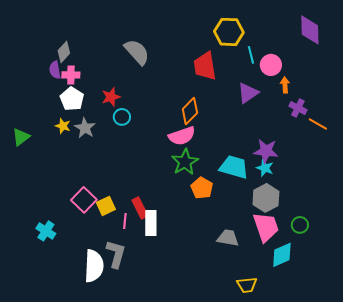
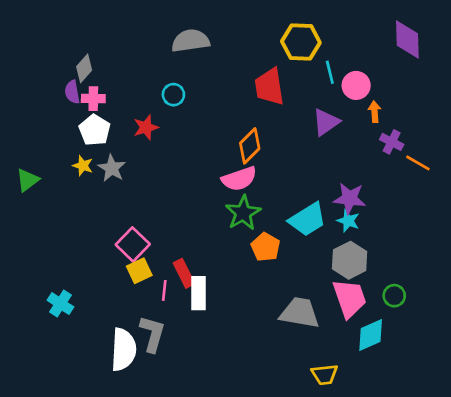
gray semicircle: (137, 52) -> (191, 41), moved, turned -56
cyan circle: (122, 117) -> (173, 95), moved
cyan trapezoid: (234, 167) -> (307, 219), turned 132
pink square: (84, 200) -> (133, 244), moved
gray trapezoid: (228, 238) -> (300, 313), size x1.4

